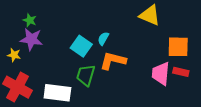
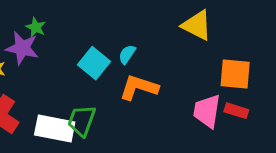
green star: (30, 20) -> (36, 27), moved
green trapezoid: (86, 75) -> (82, 121), moved

